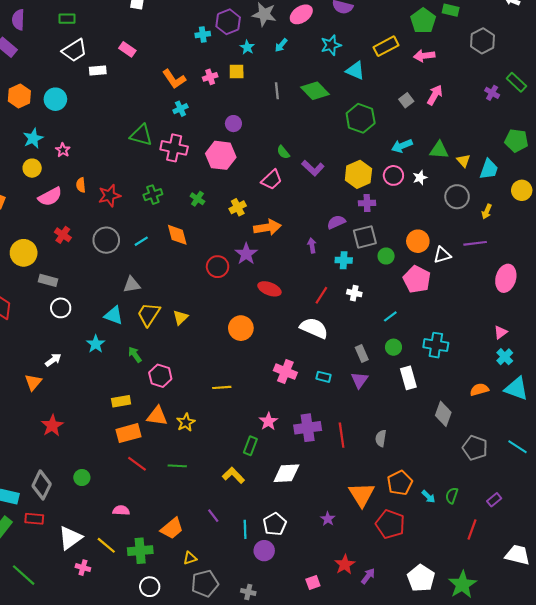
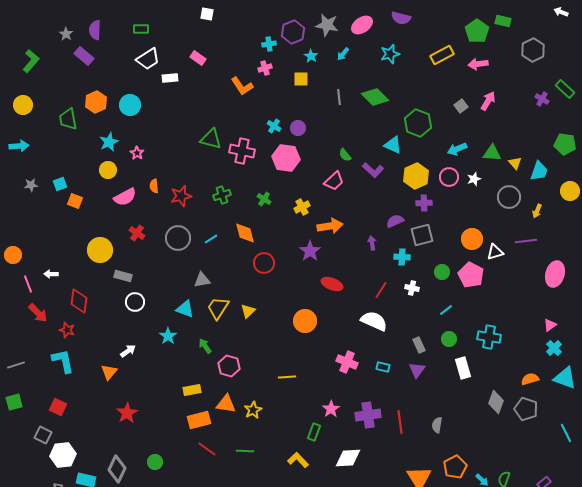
cyan triangle: (355, 71) -> (393, 145), moved
pink cross: (210, 77) -> (265, 68), moved
cyan cross: (180, 109) -> (274, 126), moved, turned -32
green circle: (386, 256) -> (442, 272), moved
red circle: (218, 267) -> (264, 263), moved
cyan line: (517, 447) -> (566, 433), turned 30
gray pentagon: (475, 448) -> (526, 409), moved

